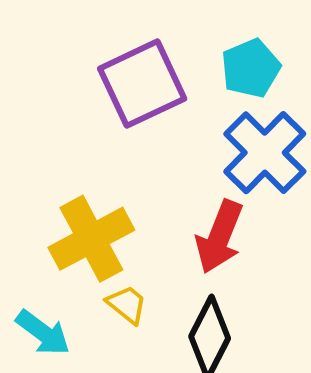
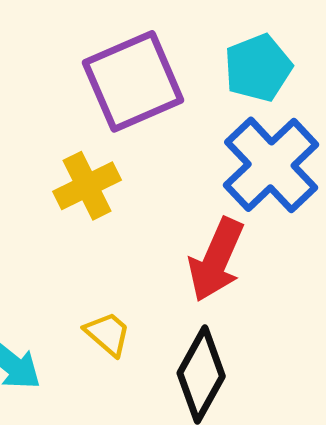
yellow cross: (91, 239) -> (87, 186), moved, size x0.7

